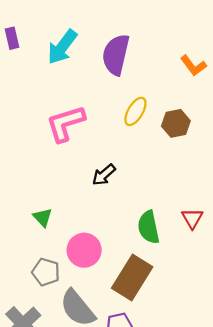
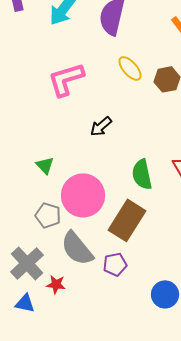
yellow ellipse: (135, 111) -> (130, 68), turned -72
pink circle: (84, 250) -> (83, 195), size x1.4

